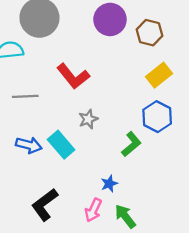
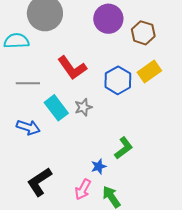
blue hexagon: (157, 117) -> (118, 80), moved
green L-shape: (131, 144) -> (124, 148), moved
cyan rectangle: (61, 145) -> (56, 108), moved

